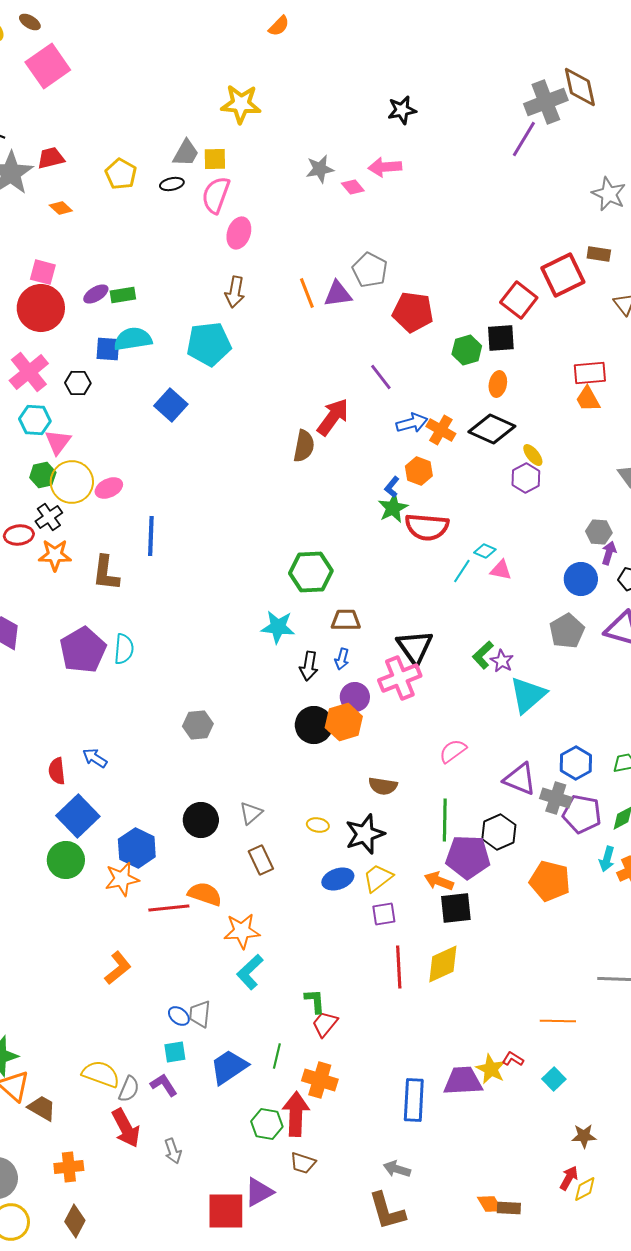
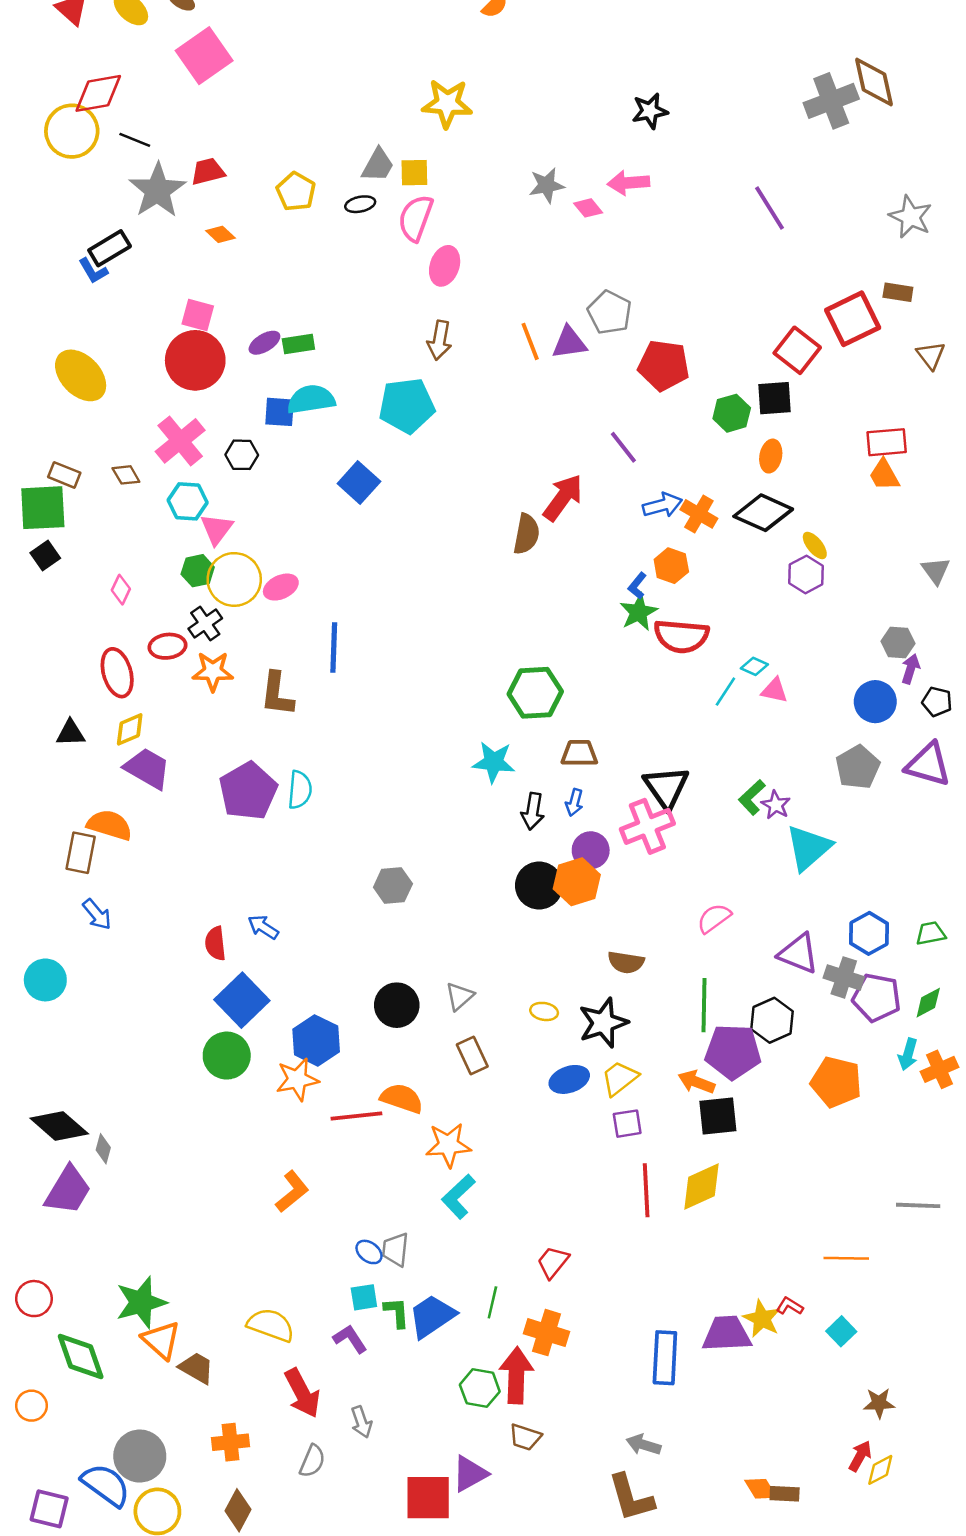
purple line: (524, 139) -> (769, 208), moved, turned -63
green L-shape: (315, 1001) -> (397, 1312), moved
gray semicircle: (129, 1089) -> (312, 1461), moved

